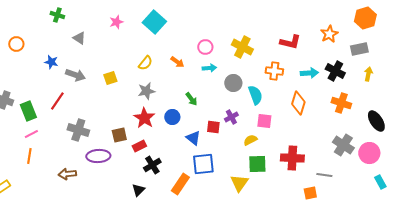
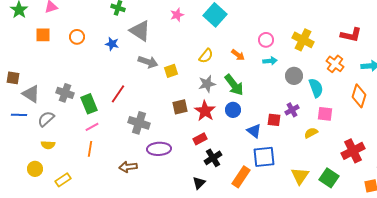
gray triangle: (79, 38) -> (140, 31), size x1.6
blue star: (51, 62) -> (112, 44), moved
orange cross: (274, 71) -> (335, 64), turned 30
gray arrow: (75, 75) -> (148, 62), moved
green arrow: (191, 99) -> (234, 85), moved, size x1.6
brown square: (119, 135) -> (180, 107), moved
red cross: (292, 158) -> (353, 151), turned -30
green square: (257, 164) -> (329, 178), moved, turned 36

